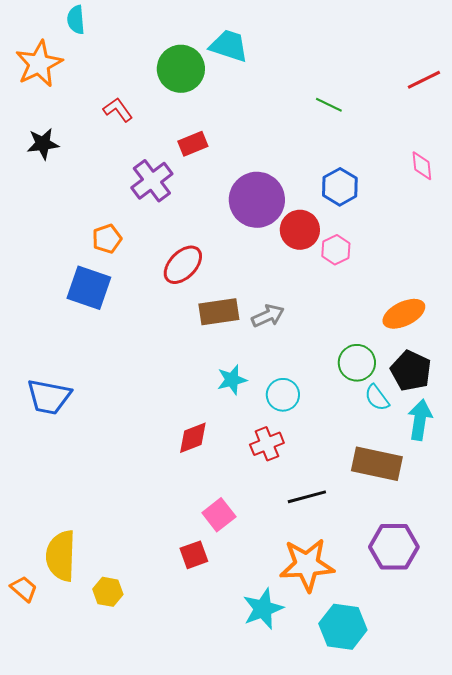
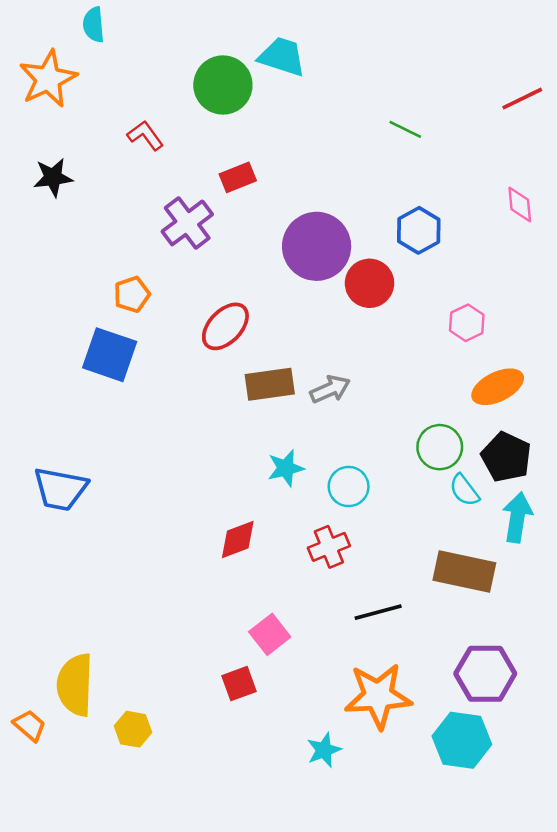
pink hexagon: (336, 250) -> (467, 323), moved
cyan star: (263, 609) -> (324, 750), size x0.7
cyan hexagon: (343, 627) -> (462, 740), moved

